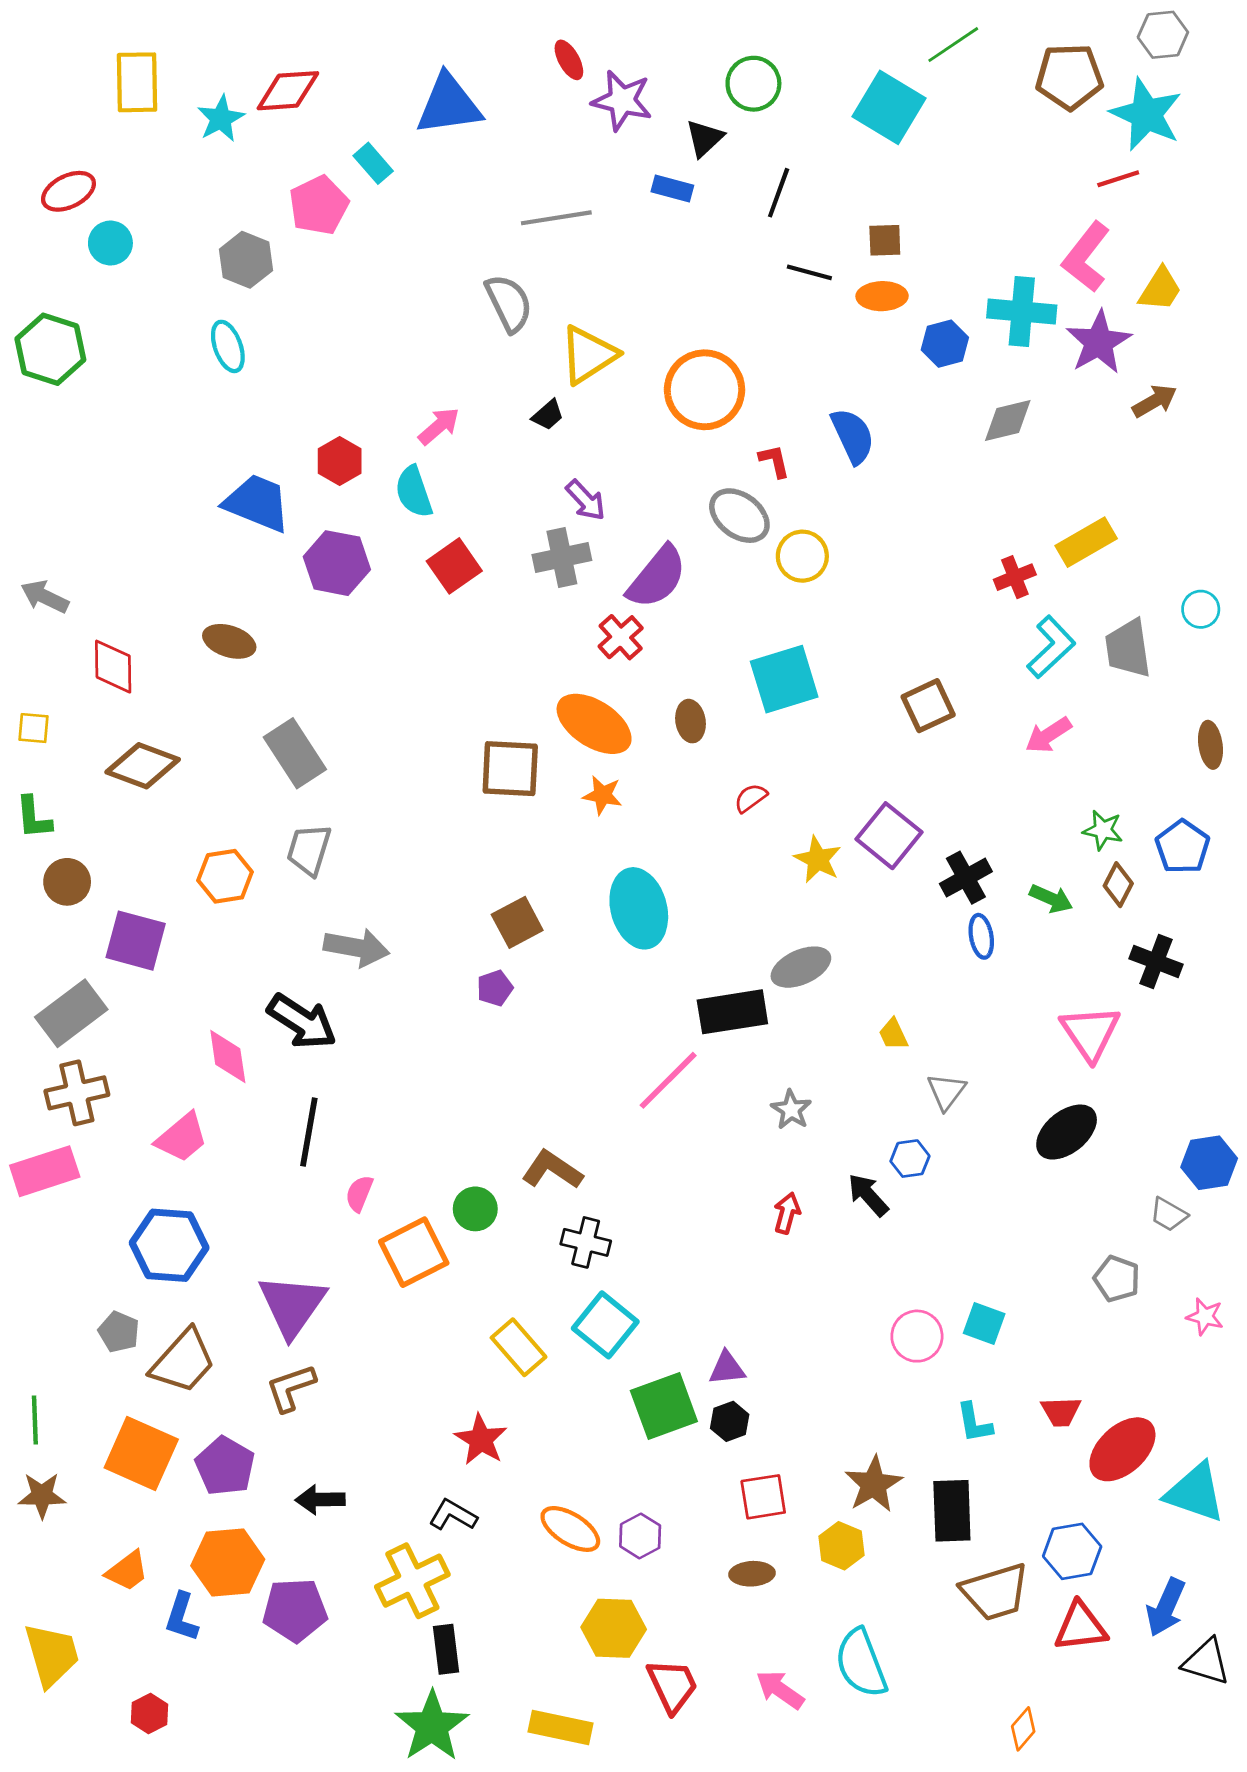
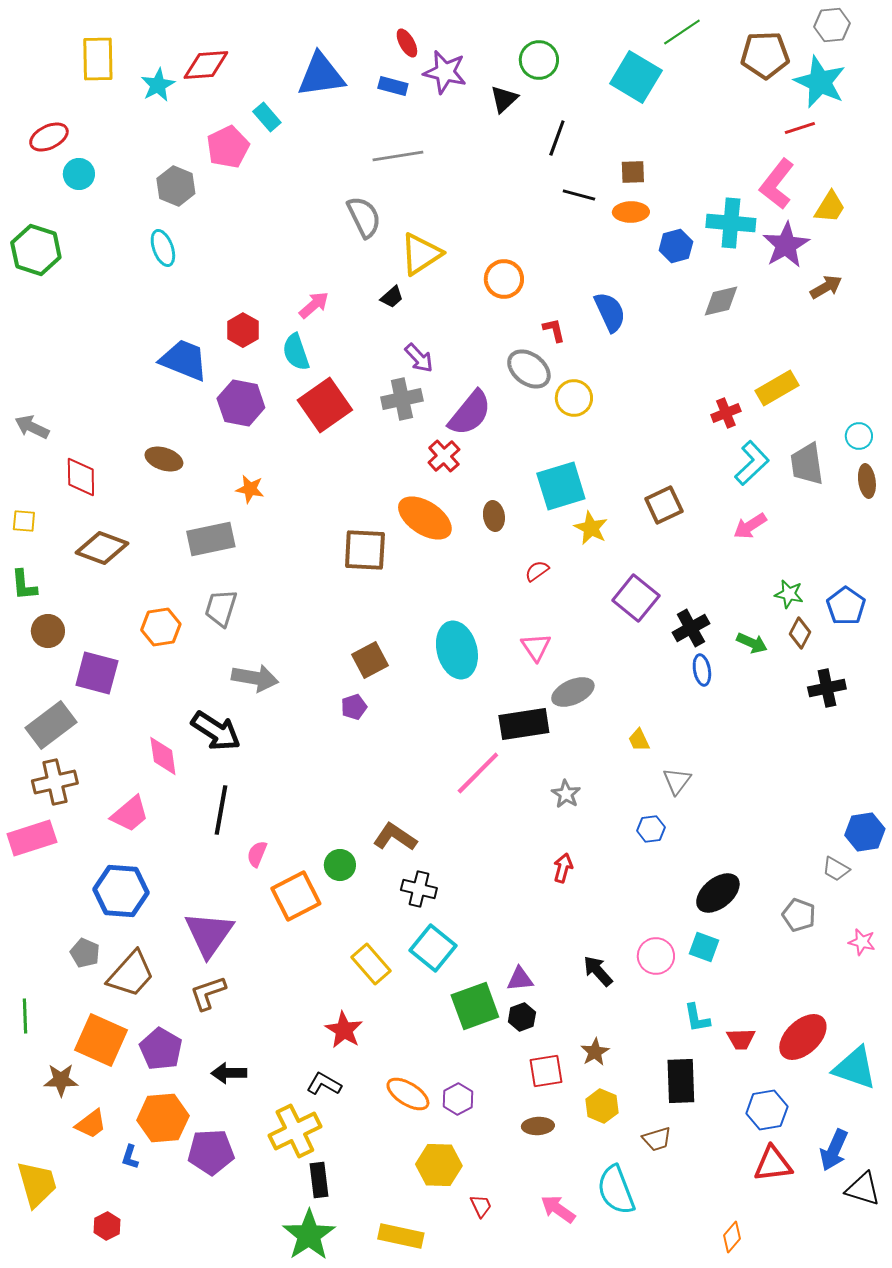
blue rectangle: (672, 188) -> (393, 86), moved
orange circle: (704, 390) -> (504, 279), size x0.7
red square: (454, 566) -> (325, 405), size x1.4
brown ellipse: (1210, 745) -> (867, 481), moved
gray rectangle: (295, 753) -> (211, 539), turned -69
orange star: (602, 795) -> (250, 489), moved
yellow star: (818, 859) -> (591, 528), moved
black cross: (1156, 961) -> (827, 688), turned -33
pink triangle: (1090, 1033) -> (536, 647), moved, size x0.7
black ellipse: (1067, 1132) -> (718, 893), moved
black arrow: (868, 1195) -> (598, 971), moved
red trapezoid: (1061, 1412) -> (741, 1039), moved
brown star: (874, 1484) -> (595, 1052), moved, size x0.7
brown star: (42, 1495) -> (61, 1080), moved
brown trapezoid: (995, 1592) -> (657, 1139), moved, size x0.6
blue L-shape: (182, 1617) -> (130, 1157), size x0.7
red trapezoid: (672, 1686) -> (481, 1206), size x0.6

